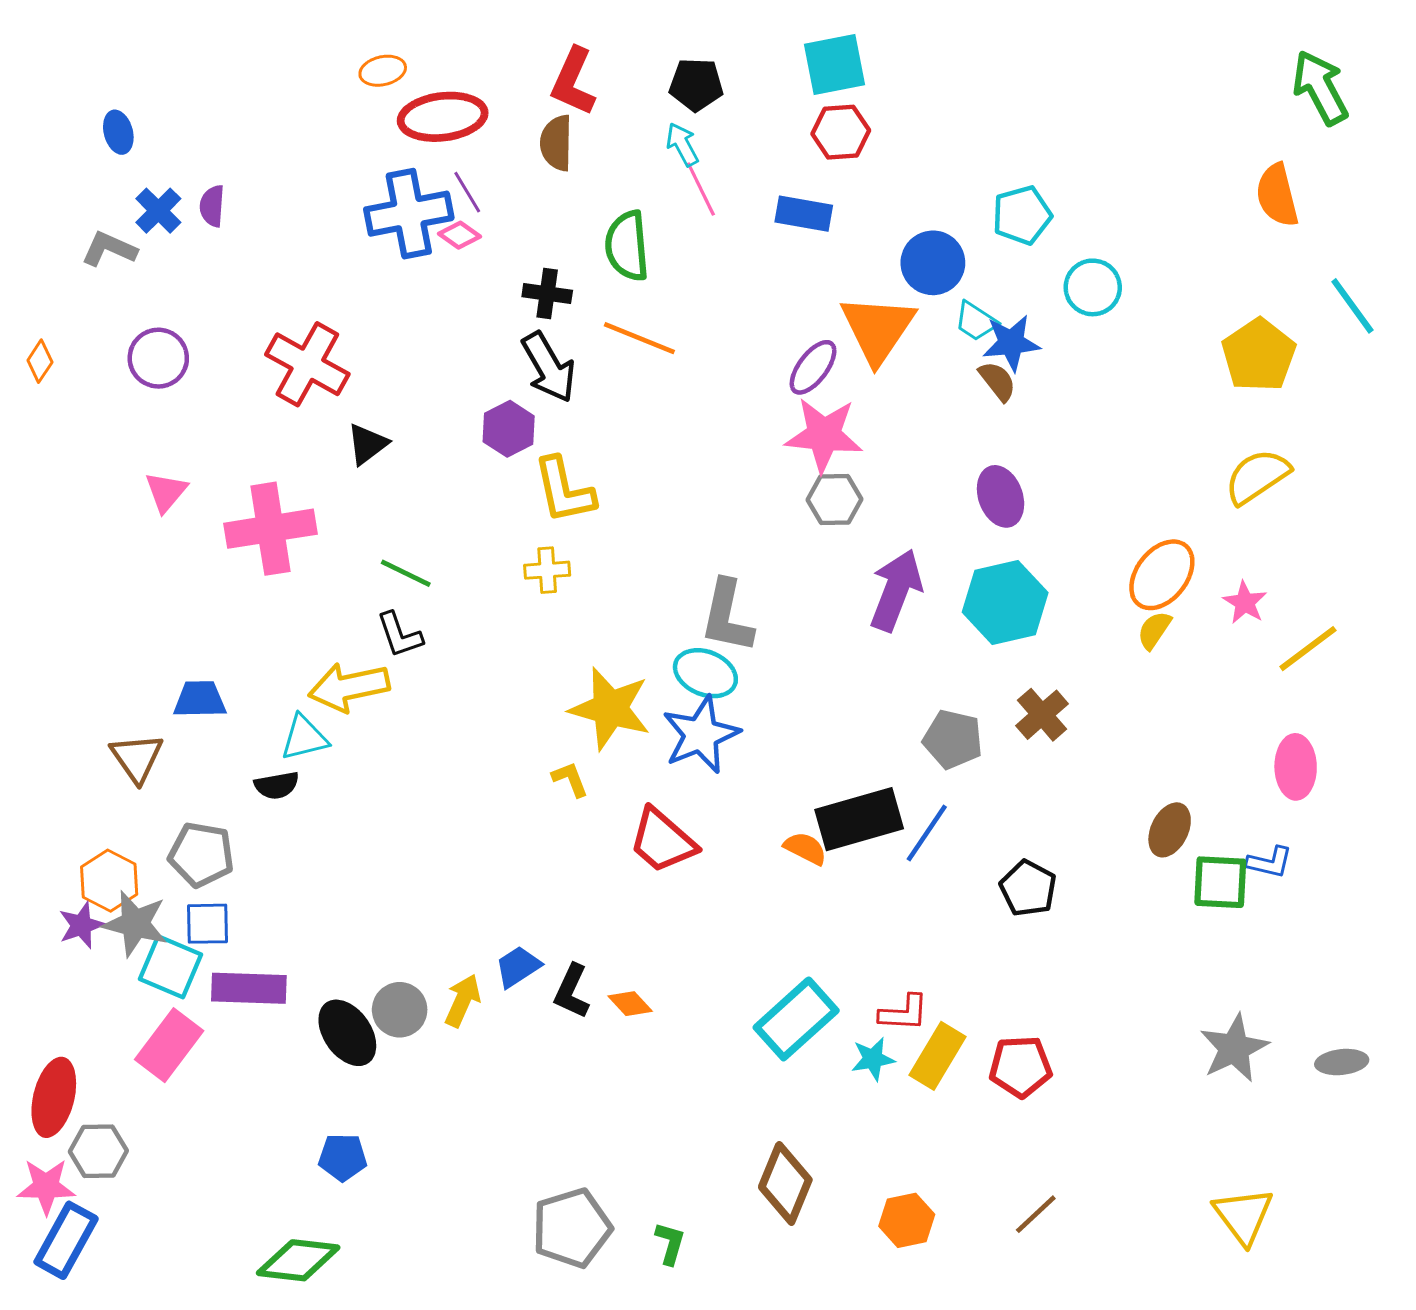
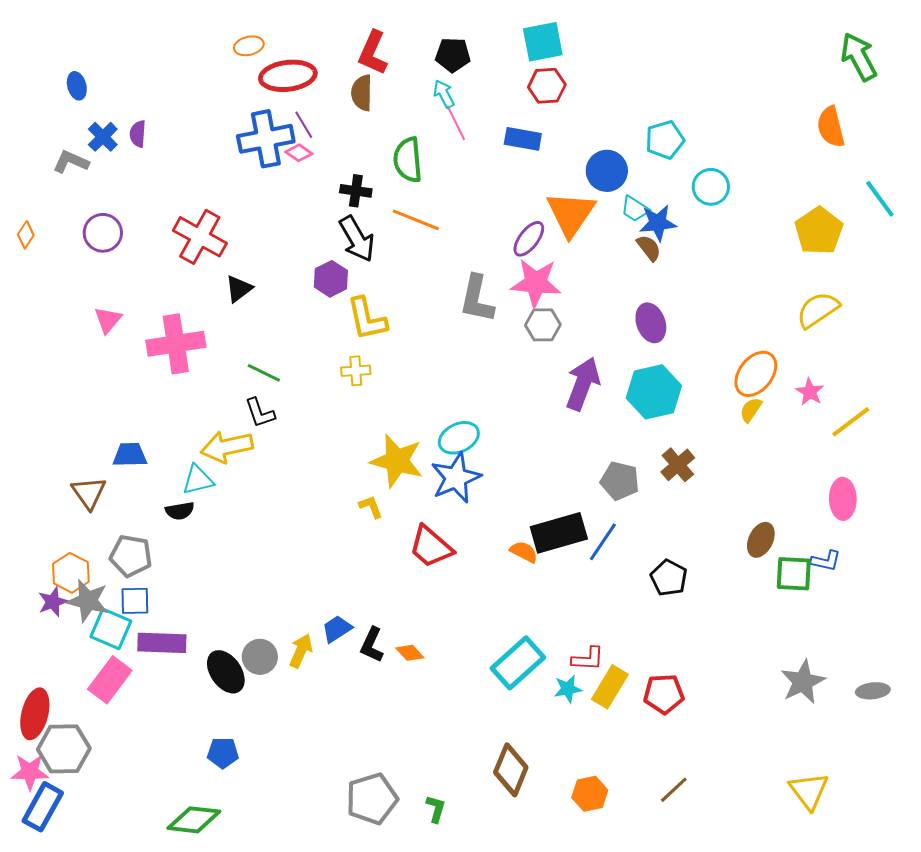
gray L-shape: (727, 616) -> (477, 299), moved
cyan ellipse: (705, 673) -> (459, 438), turned -48
gray hexagon: (98, 1151) -> (64, 749), size x1.4

